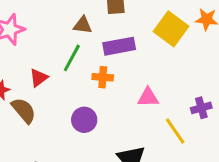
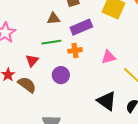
green line: (72, 58) -> (51, 42), turned 66
purple circle: (84, 120) -> (61, 75), moved

